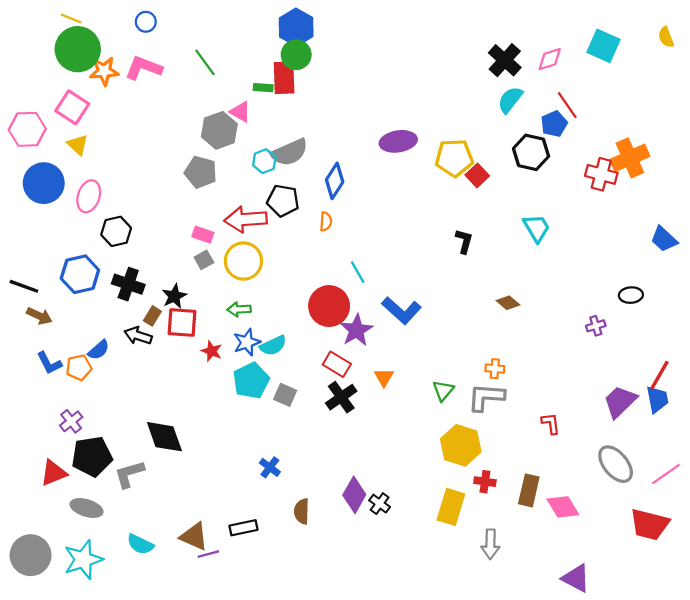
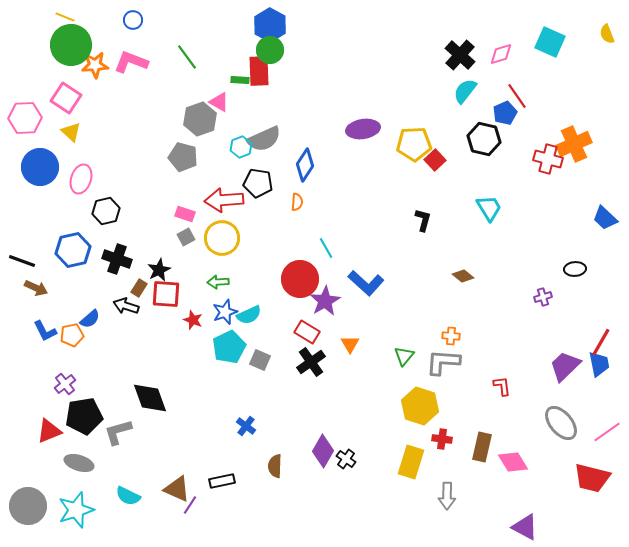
purple line: (208, 554) -> (190, 505), turned -42

